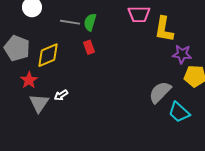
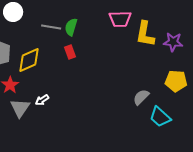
purple star: (182, 54) -> (173, 42), moved
gray semicircle: (160, 92) -> (141, 97), size x0.7

